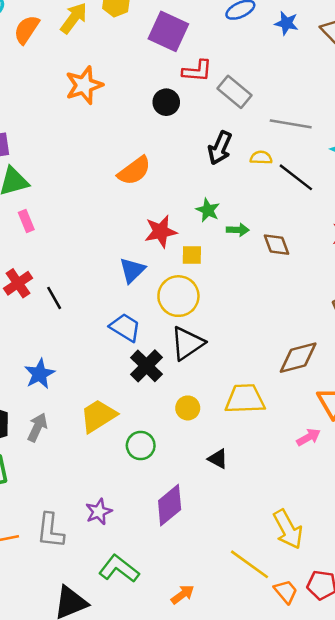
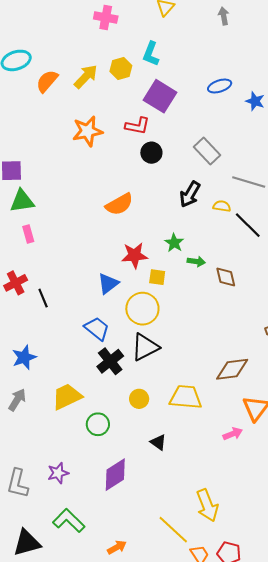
red L-shape: (197, 71) -> (137, 126), moved

